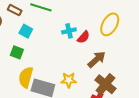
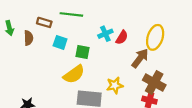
yellow ellipse: (110, 24) -> (155, 37), moved
green square: (17, 52) -> (83, 52), moved
yellow semicircle: (26, 77) -> (74, 74), moved, turned -130

